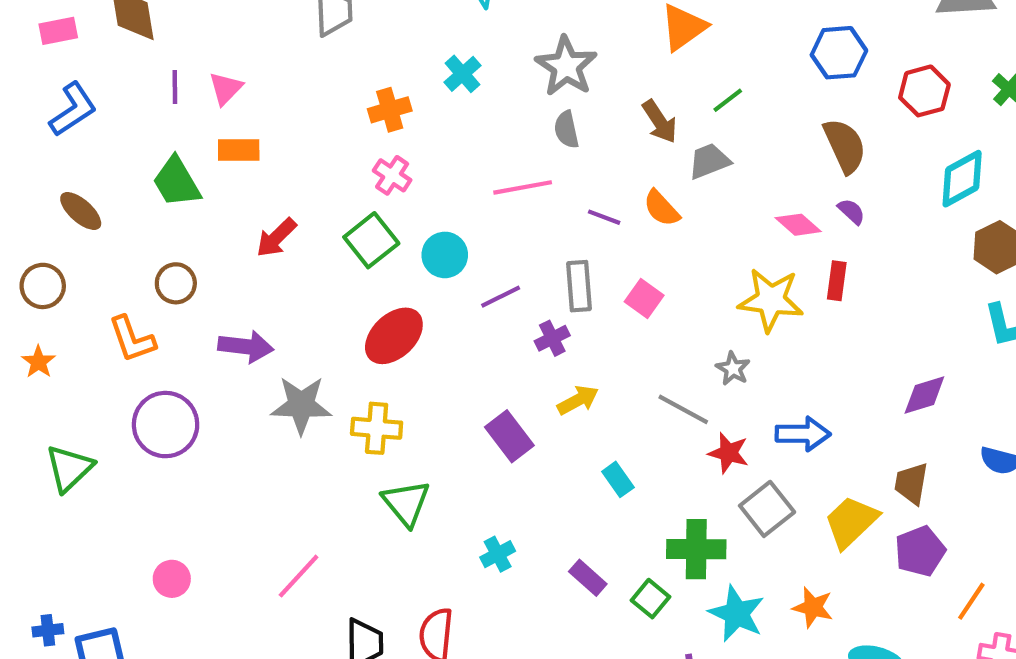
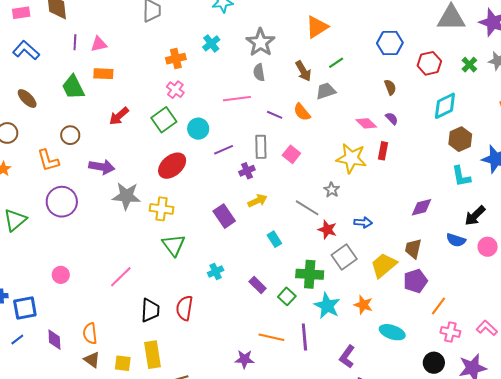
pink triangle: (226, 88) -> (99, 44), turned 30
blue L-shape: (73, 109) -> (26, 50), turned -108
brown semicircle: (845, 146) -> (390, 87), size x0.6
blue arrow: (803, 434) -> (363, 222), size x0.7

